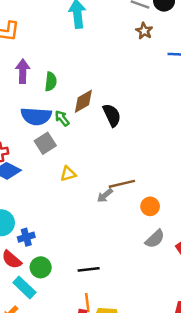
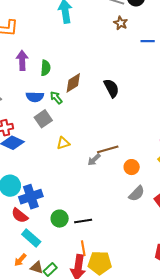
black semicircle: (112, 115) -> (111, 88), moved
blue semicircle: (36, 116) -> (35, 97), size x0.7
blue cross: (26, 237) -> (31, 197), size x1.6
green circle: (41, 267) -> (60, 219), moved

